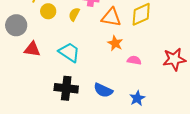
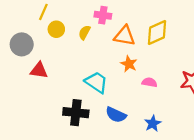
cyan trapezoid: (69, 52) -> (96, 82), moved

